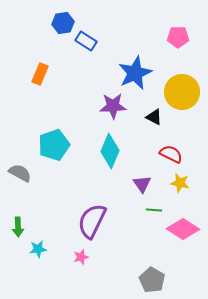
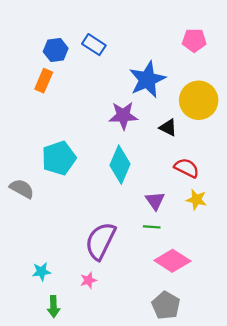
blue hexagon: (63, 23) -> (56, 50), moved
green line: (154, 210) -> (152, 227), moved
green arrow: (18, 227) -> (53, 307), moved
pink diamond: (183, 229) -> (172, 261), moved

